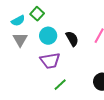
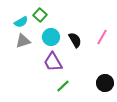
gray triangle: (20, 40) -> (23, 41), turned 42
purple trapezoid: (50, 61) -> (53, 62), turned 70

